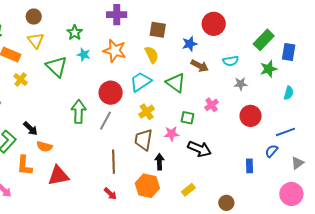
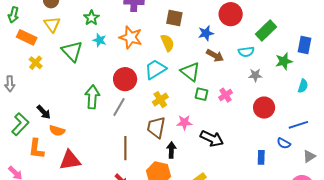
green rectangle: (264, 40) -> (266, 31), moved
green square: (188, 118) -> (202, 94), moved
blue semicircle: (271, 151) -> (284, 143), turned -104

